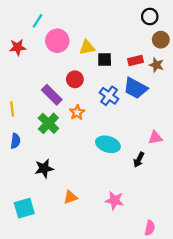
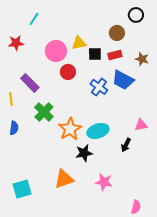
brown circle: (161, 40) -> (117, 33), moved
pink circle: (57, 41) -> (56, 51), moved
red rectangle: (135, 61) -> (115, 55), moved
purple rectangle: (52, 95) -> (30, 83), moved
orange star: (77, 112) -> (70, 129), moved, size x1.6
cyan ellipse: (108, 144) -> (98, 131), turned -35
black star: (44, 168) -> (84, 153), moved
orange triangle: (70, 197) -> (64, 179), size x1.5

